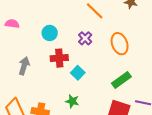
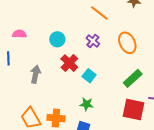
red cross: (59, 58) -> (69, 63), turned -36

